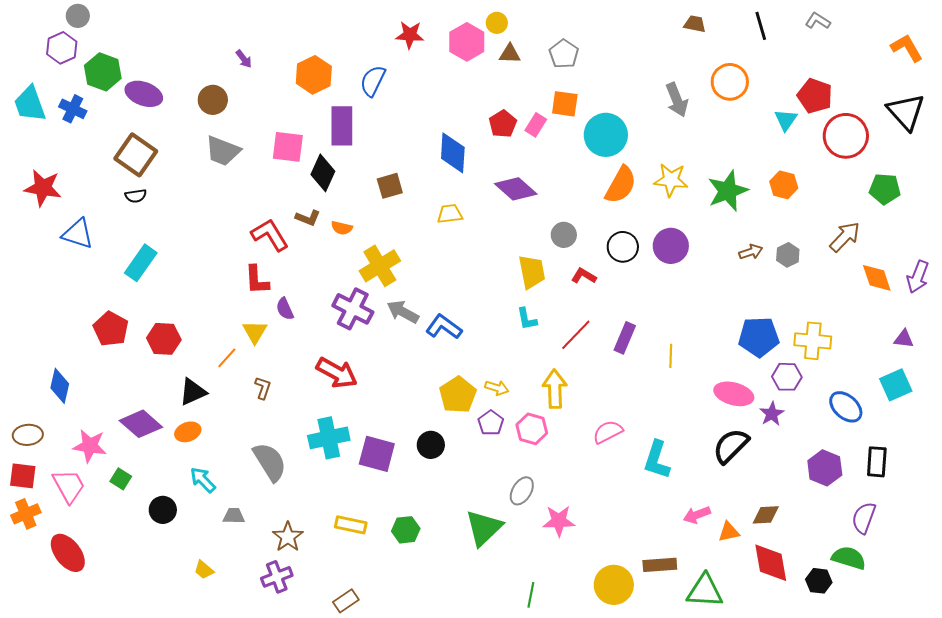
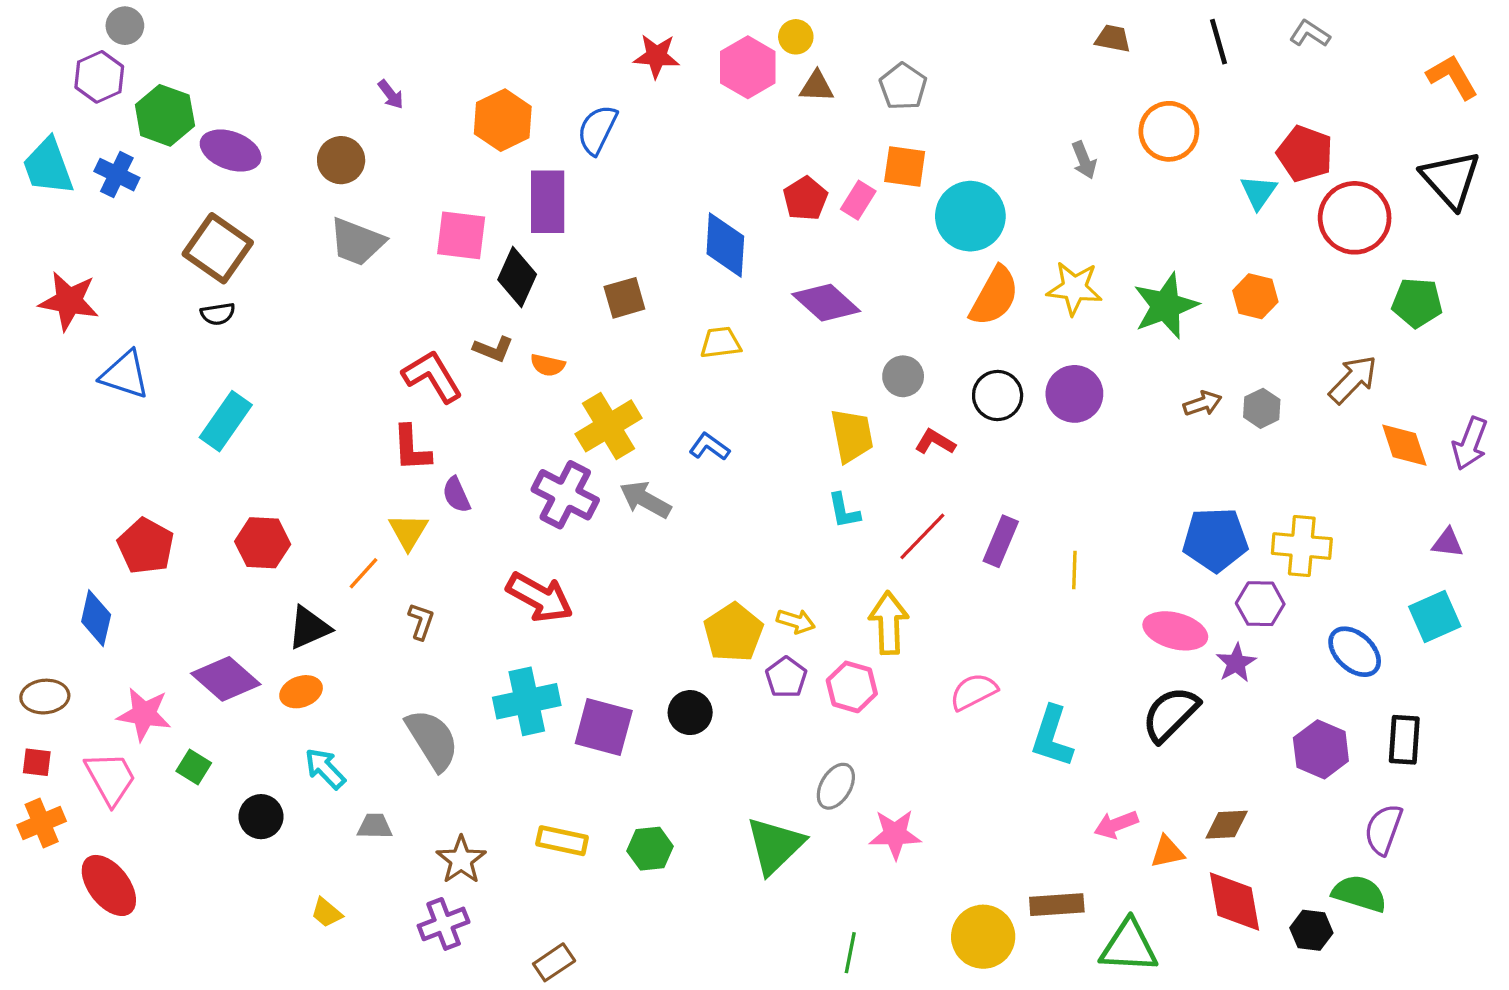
gray arrow: (677, 100) -> (1084, 160), size x0.7
blue L-shape: (444, 327) -> (709, 447), moved, size x0.7
red pentagon: (111, 329) -> (146, 546), moved
red square: (23, 476) -> (37, 762), size x0.7

